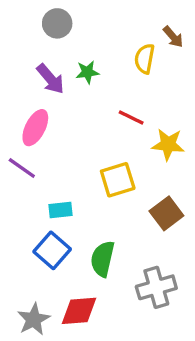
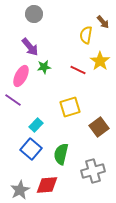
green star: (87, 72) -> (44, 67), moved
yellow star: (168, 144) -> (100, 61), moved, turned 30
cyan rectangle: (61, 210) -> (36, 125), turned -40

